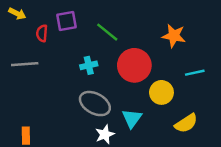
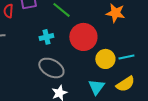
cyan line: (195, 73) -> (126, 57), moved
cyan triangle: (132, 118) -> (96, 87), moved

